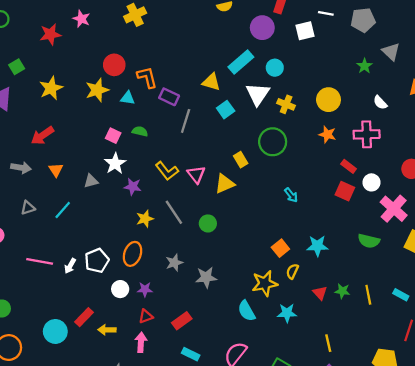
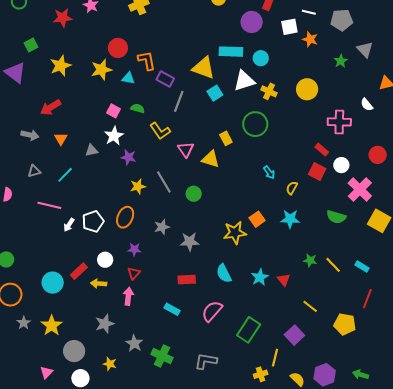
cyan rectangle: (241, 62) -> (231, 52), turned 40
yellow triangle: (211, 82) -> (204, 68), size x1.4
white triangle: (258, 94) -> (244, 81), turned 35
white semicircle: (380, 102) -> (367, 105), moved
orange star: (327, 134) -> (310, 39), moved
yellow L-shape: (167, 171) -> (160, 131), moved
yellow triangle: (225, 184) -> (210, 159), turned 36
pink line: (40, 261) -> (49, 205), moved
yellow semicircle: (292, 271) -> (292, 188), moved
yellow star: (265, 283) -> (235, 233), moved
white circle: (120, 289) -> (105, 260), moved
red triangle: (320, 293) -> (284, 280), moved
yellow line: (368, 295) -> (333, 265), turned -36
cyan star: (287, 313) -> (260, 277), turned -30
red triangle: (146, 316) -> (134, 273), turned -32
red rectangle: (182, 321) -> (187, 280), moved, turned 30
yellow line: (328, 343) -> (310, 306), moved, turned -42

